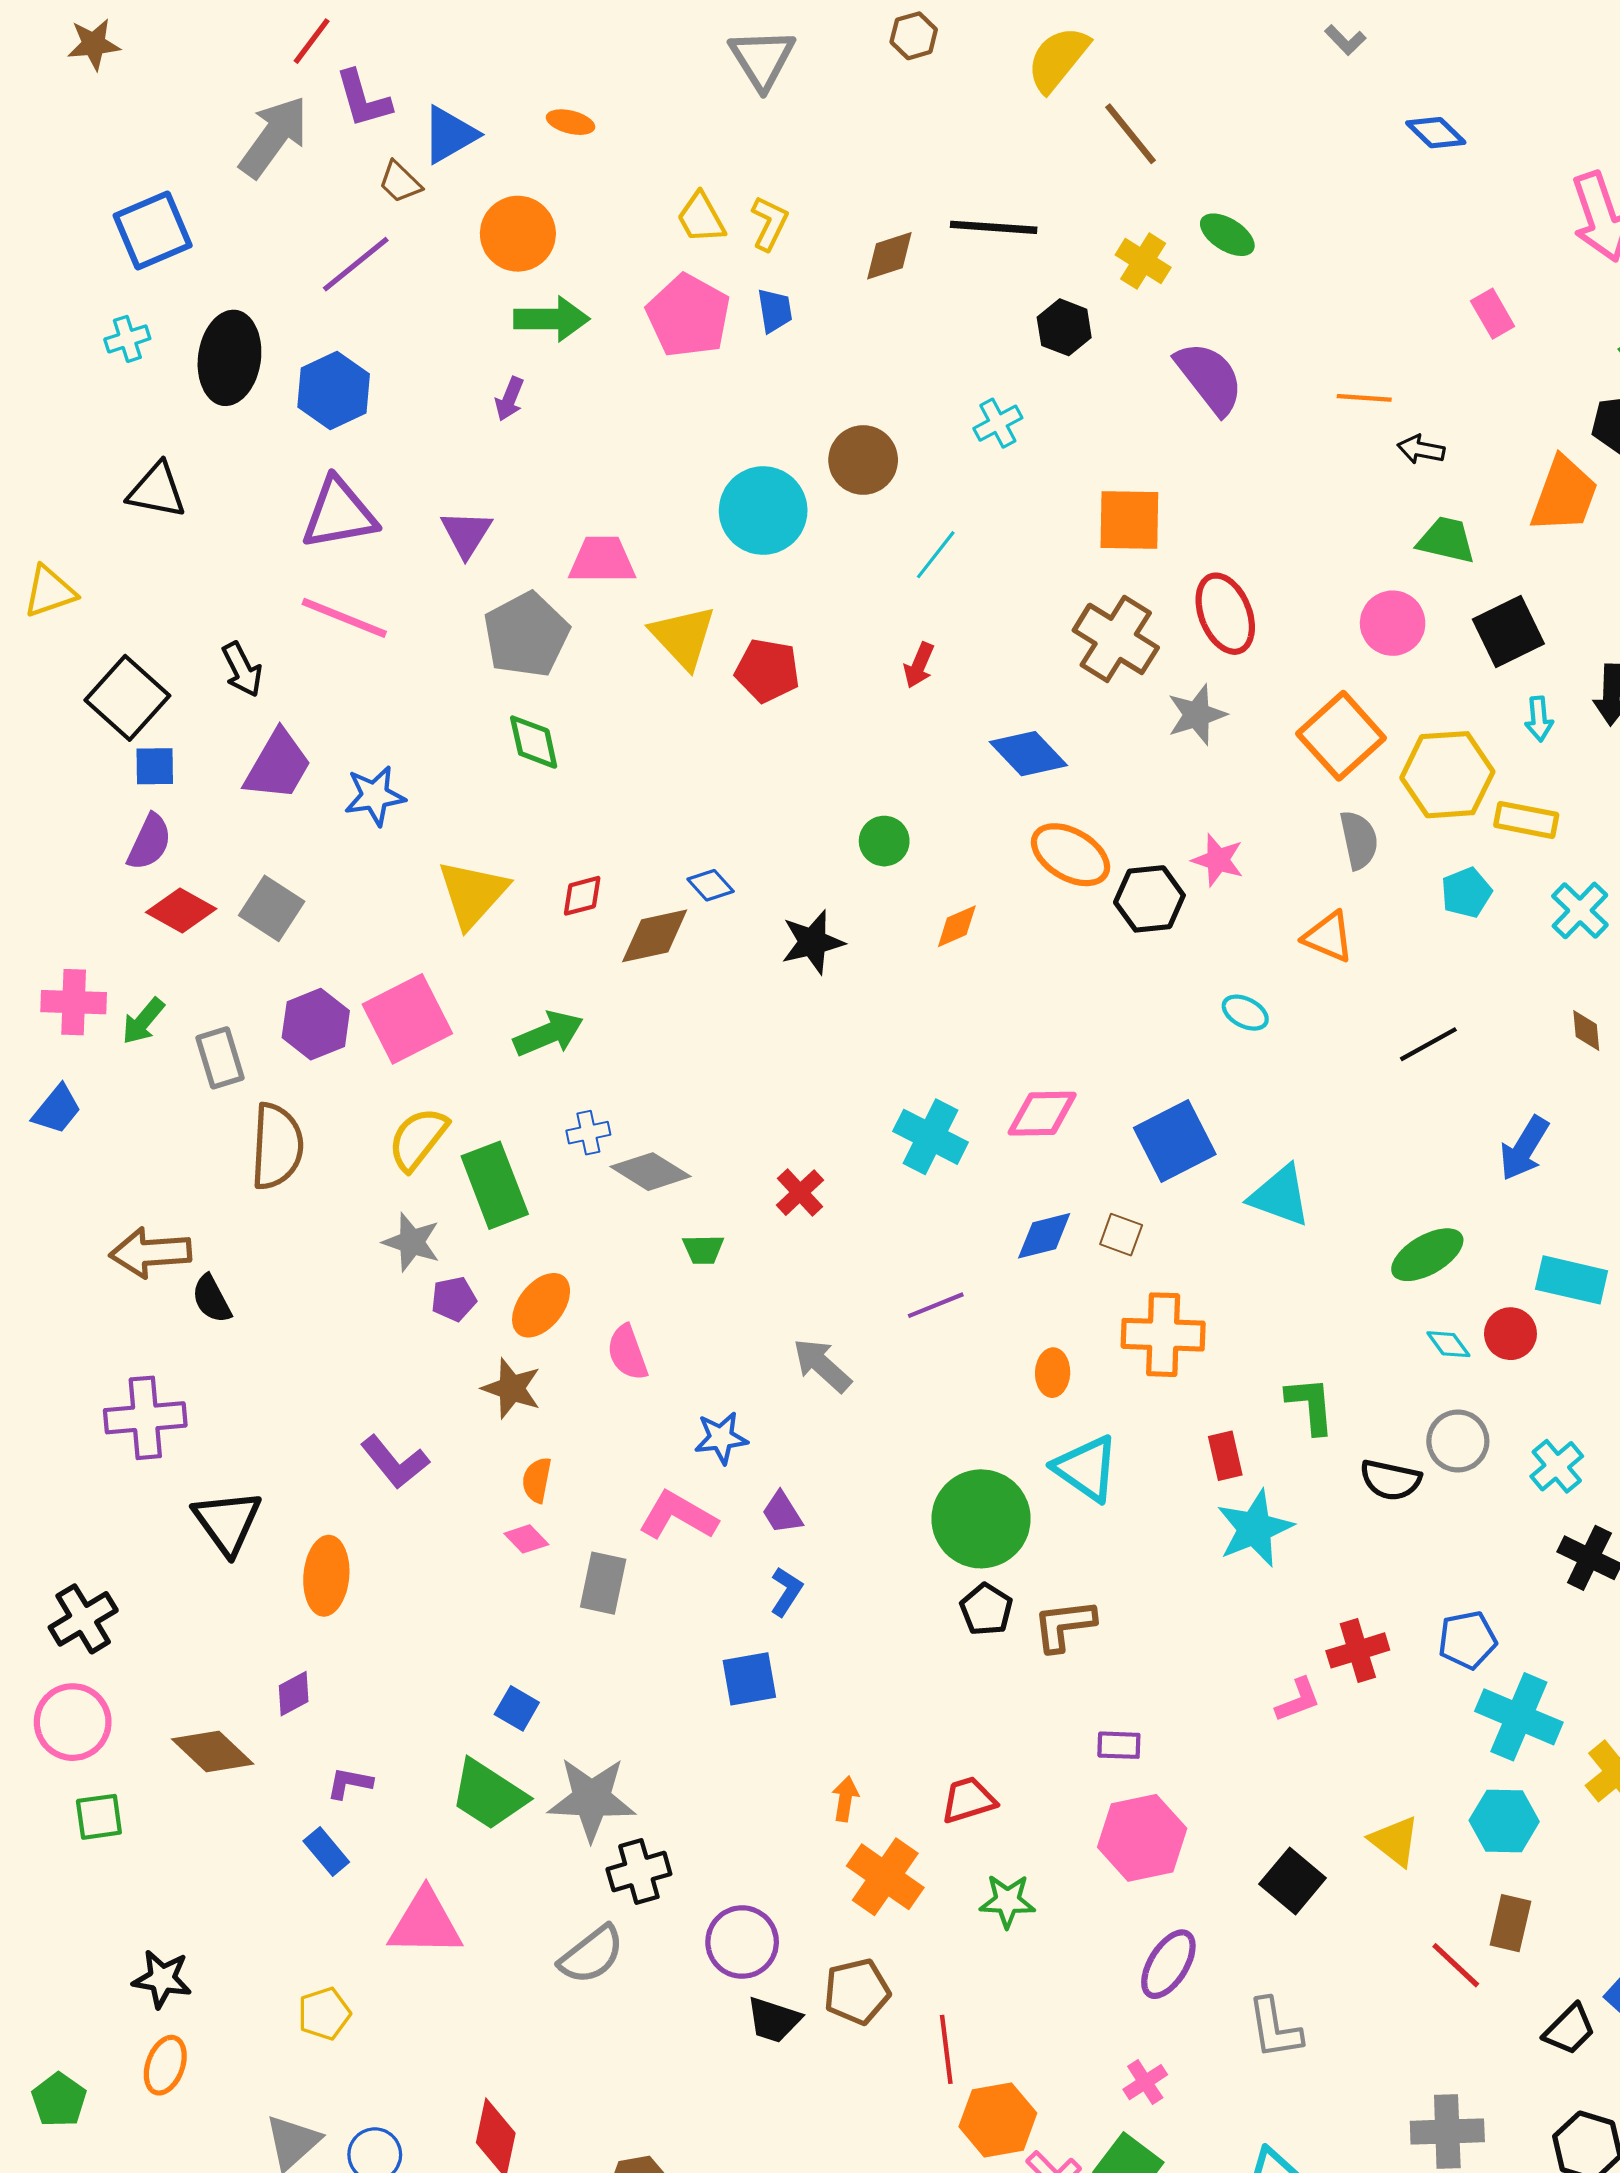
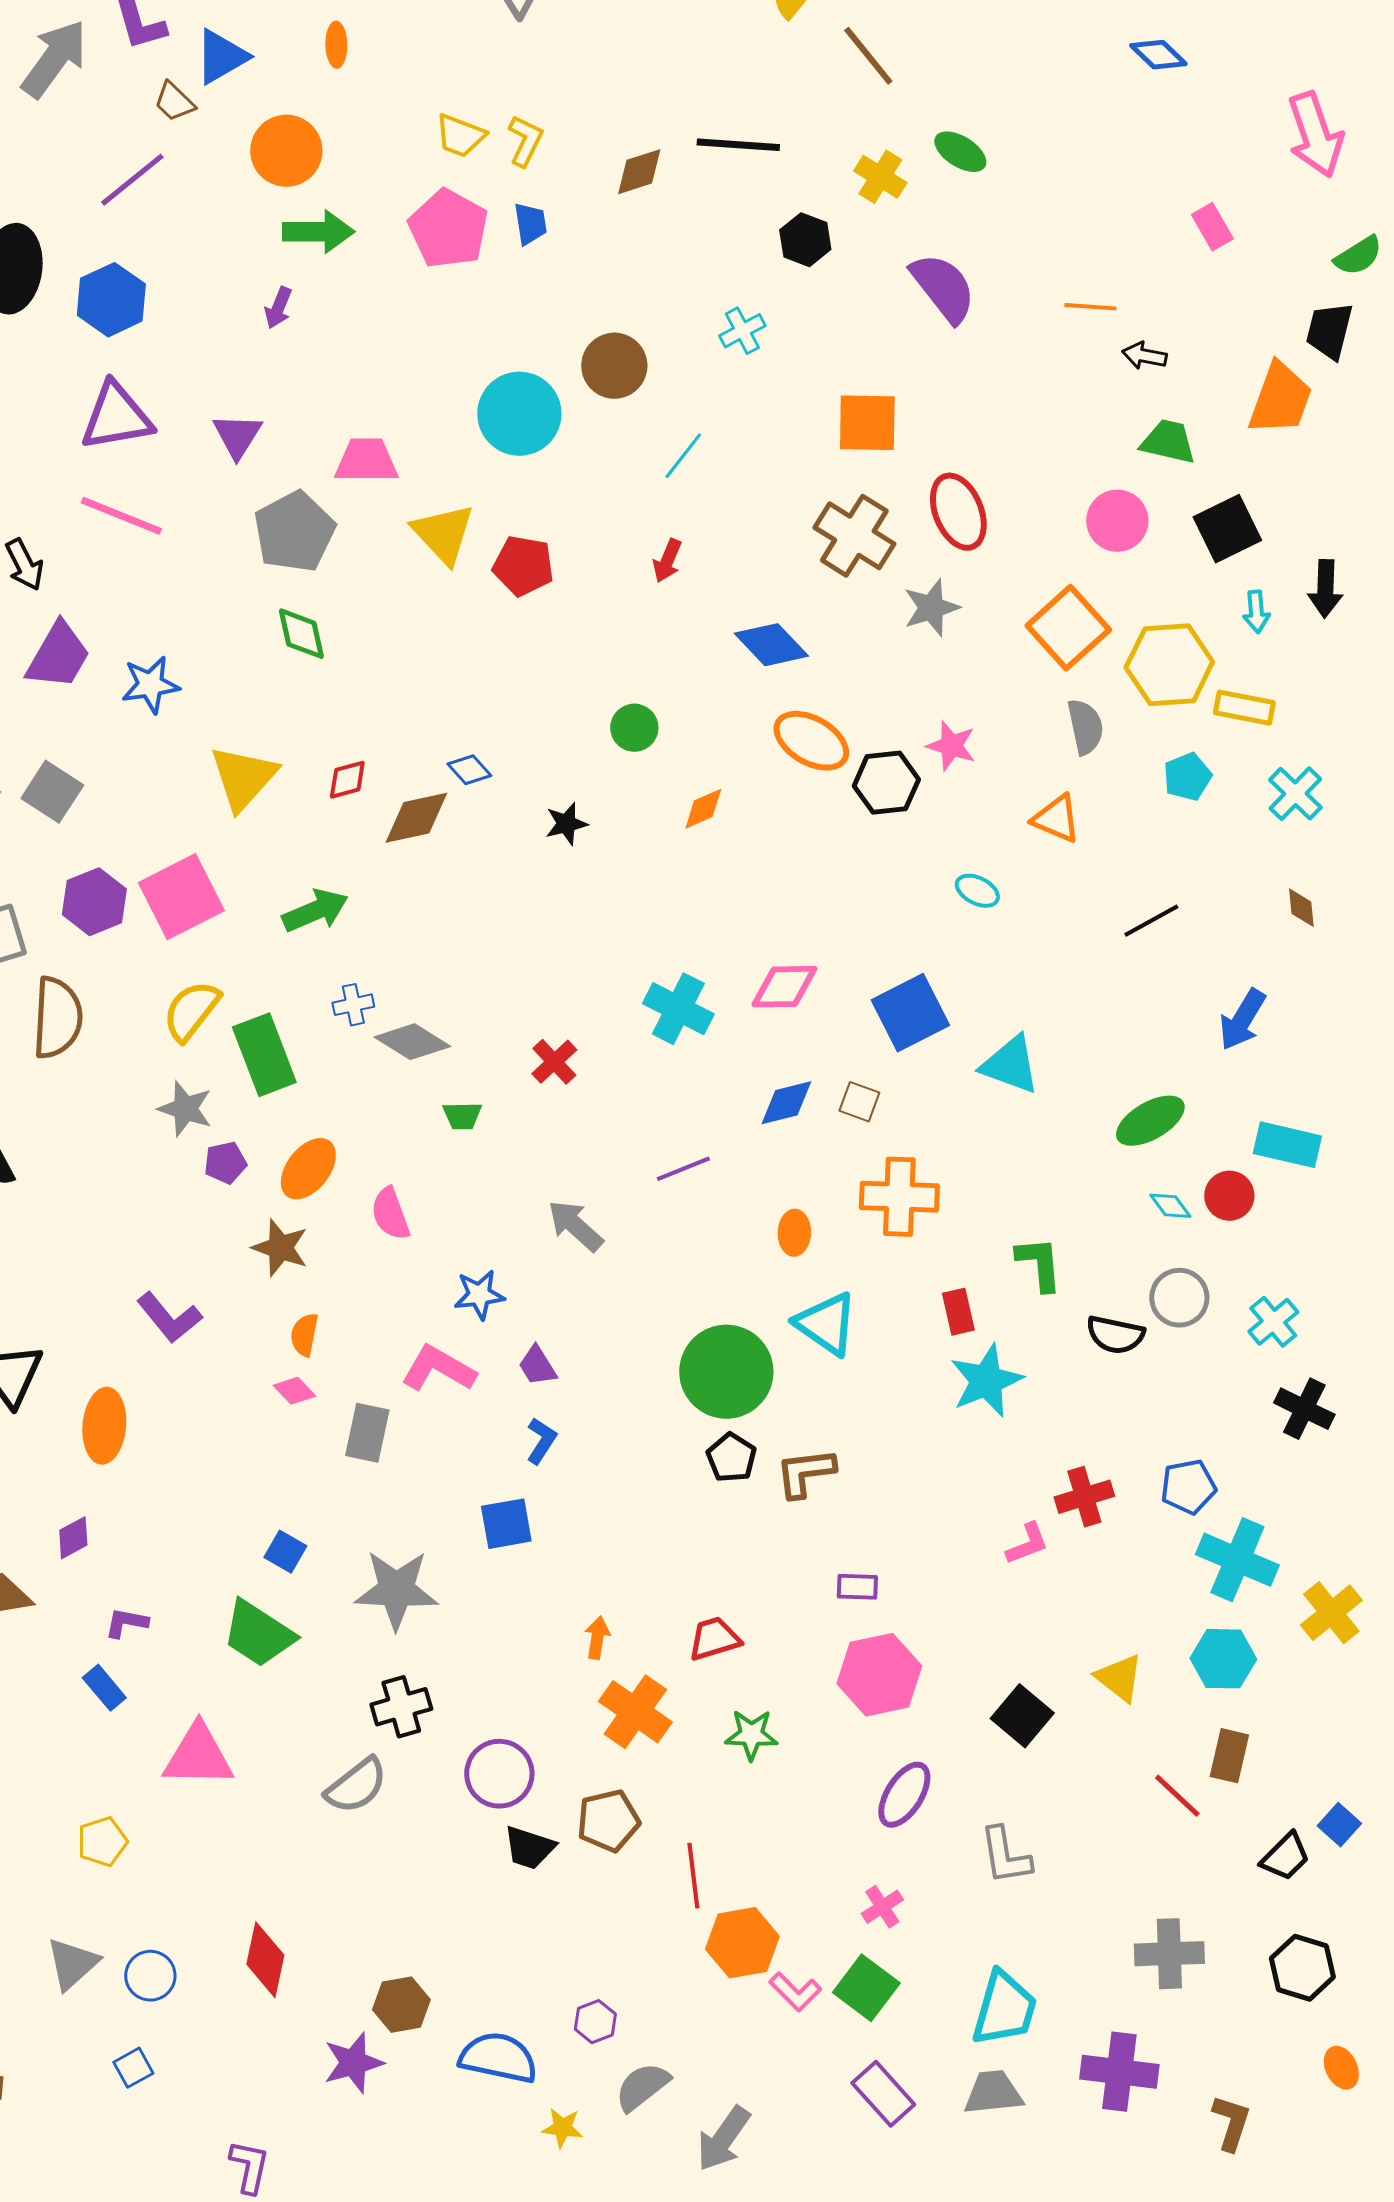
orange ellipse: (571, 122) -> (336, 45), turned 75
yellow trapezoid: (701, 218) -> (460, 136), turned -40
black star: (813, 942) -> (566, 824), size x0.7
gray star: (592, 1799) -> (396, 1590), moved

